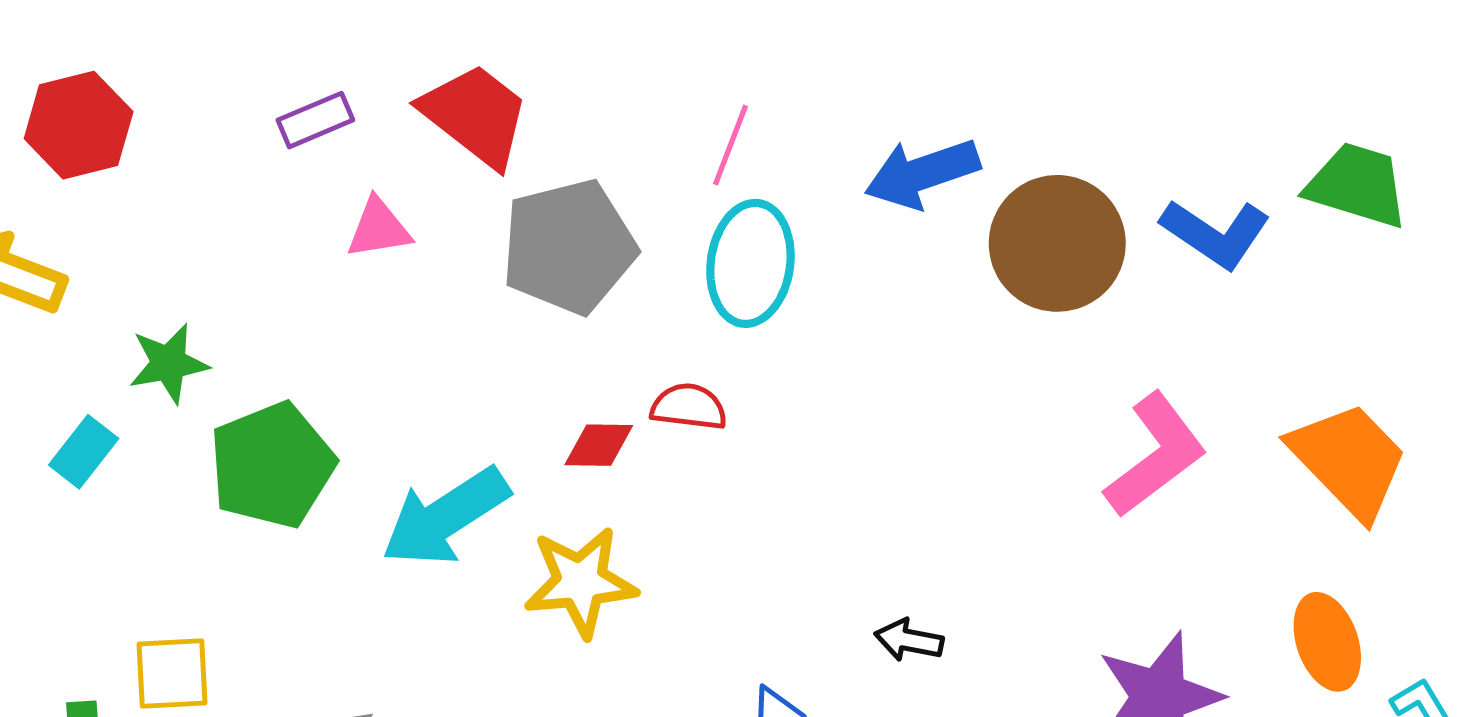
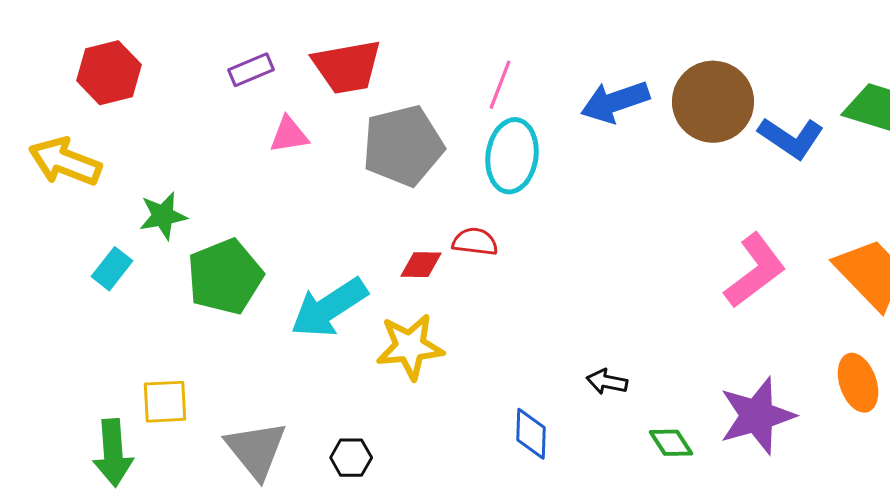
red trapezoid: (475, 115) -> (347, 67), turned 132
brown circle: (1057, 243) -> (713, 102), moved

